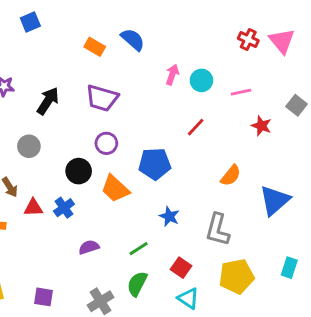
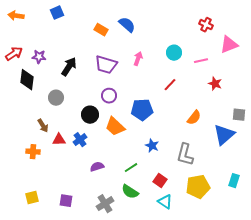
pink triangle: (282, 41) -> (229, 45), moved, turned 48
pink arrow: (172, 75) -> (138, 59), moved
gray square: (297, 105) -> (239, 115), moved, turned -32
green semicircle: (137, 284) -> (130, 192), turned -84

